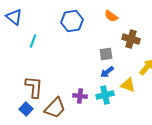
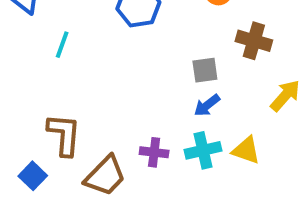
yellow triangle: (128, 85) -> (246, 150), moved
blue square: (26, 109) -> (33, 176), moved

